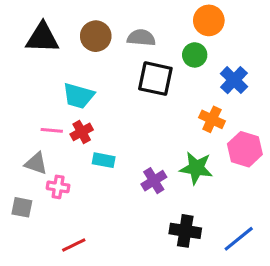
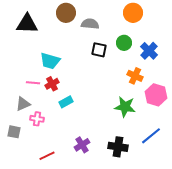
brown circle: (96, 36) -> (66, 13), moved
green circle: (195, 55) -> (124, 43), moved
black square: (155, 79) -> (99, 50), size x0.7
cyan rectangle: (104, 160) -> (66, 102), turned -40
gray triangle: (36, 163) -> (23, 104), turned -42
purple cross: (154, 181) -> (82, 145), moved
blue line: (239, 239) -> (151, 136), moved

